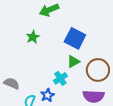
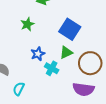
cyan cross: (60, 78) -> (52, 68), turned -32
blue star: (47, 95) -> (38, 54), moved

